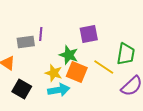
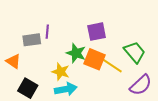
green trapezoid: (126, 54) -> (135, 52), turned -50
orange square: (77, 72) -> (95, 59), moved

